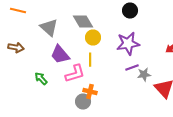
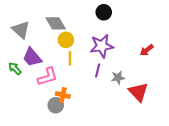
yellow line: (90, 60) -> (70, 58), moved
purple line: (132, 68) -> (98, 70), moved, turned -56
green arrow: (41, 78) -> (15, 68), moved

